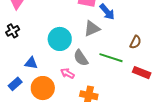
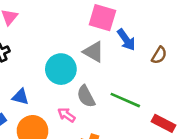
gray triangle: (92, 29) -> (94, 52), moved, turned 48
brown semicircle: (135, 42) -> (159, 55), moved

